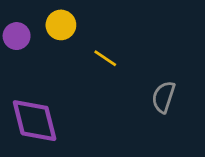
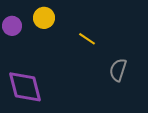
yellow line: (105, 58) -> (87, 39), moved

